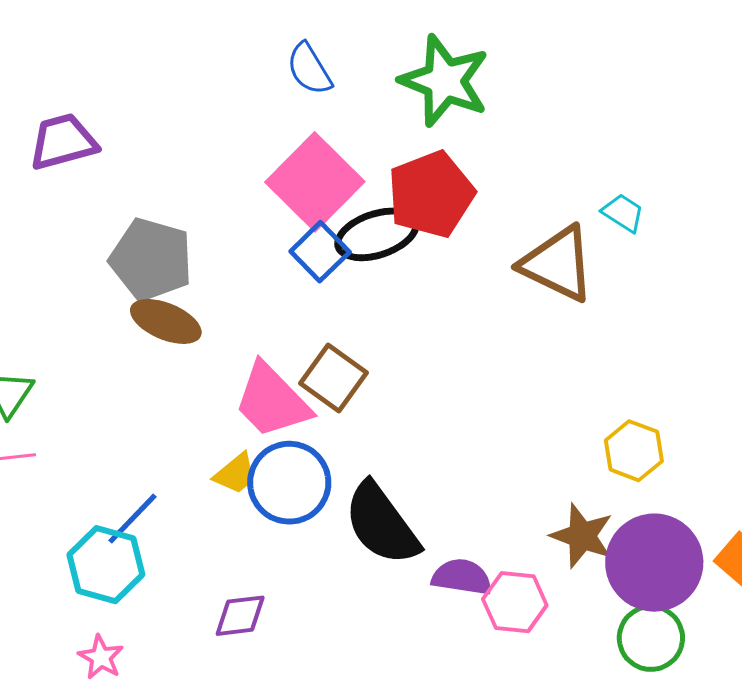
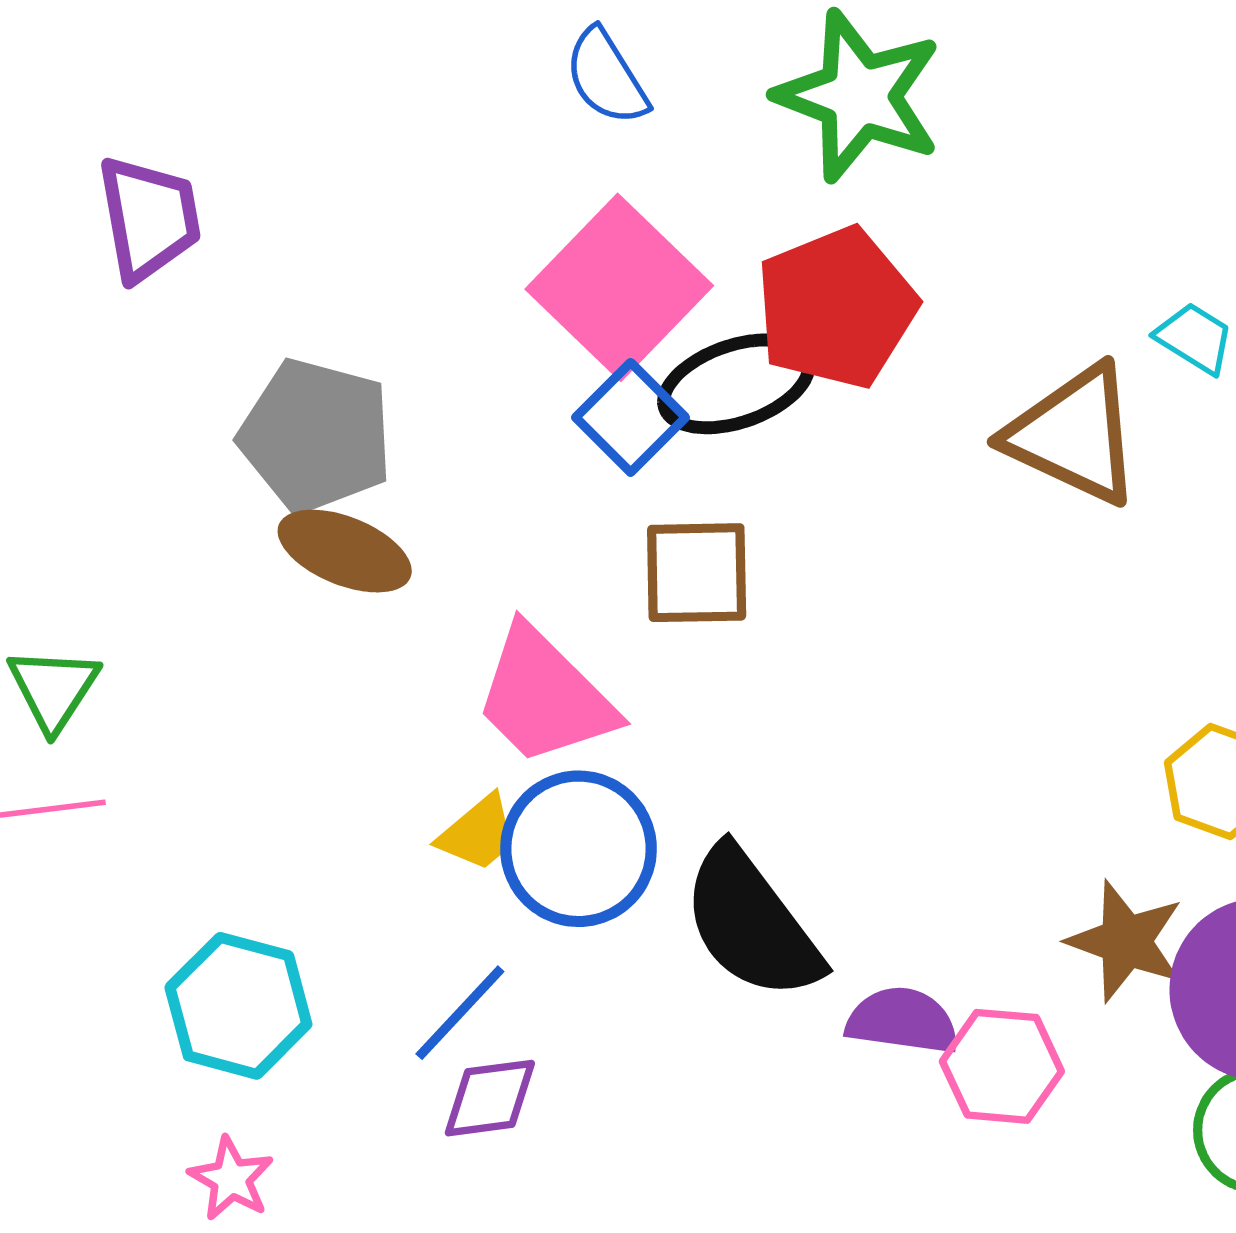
purple trapezoid: (63, 142) -> (149, 218), turned 96
brown square: (334, 378) -> (697, 573), moved, turned -36
blue line: (132, 519) -> (460, 1013), moved

